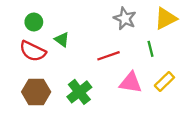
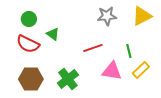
gray star: (125, 19) -> (107, 16), turned -30
green line: (150, 49) -> (129, 51), moved

